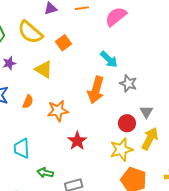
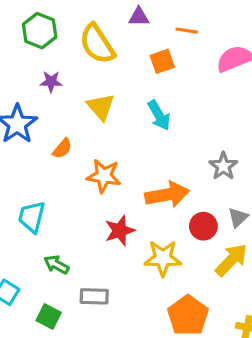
orange square: (63, 43) -> (162, 61), moved
cyan arrow: (109, 59) -> (159, 115), moved
orange arrow: (96, 90) -> (167, 195), moved, turned -132
yellow star: (121, 150) -> (163, 258), moved

